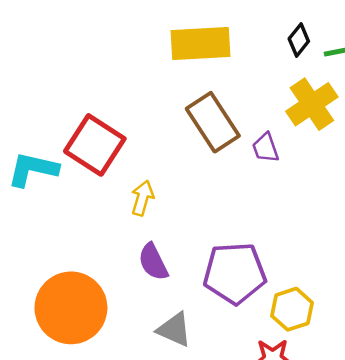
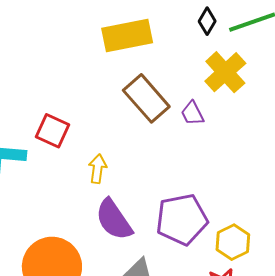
red square: (95, 145) -> (52, 131), size x0.7
purple semicircle: (153, 262) -> (114, 220), size x1.4

